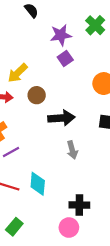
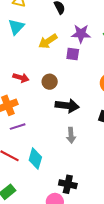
purple square: (65, 59) -> (73, 54), moved, turned 32
yellow arrow: (18, 73) -> (48, 41), moved

